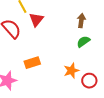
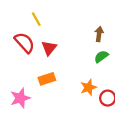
red triangle: (36, 20) -> (49, 48), moved

